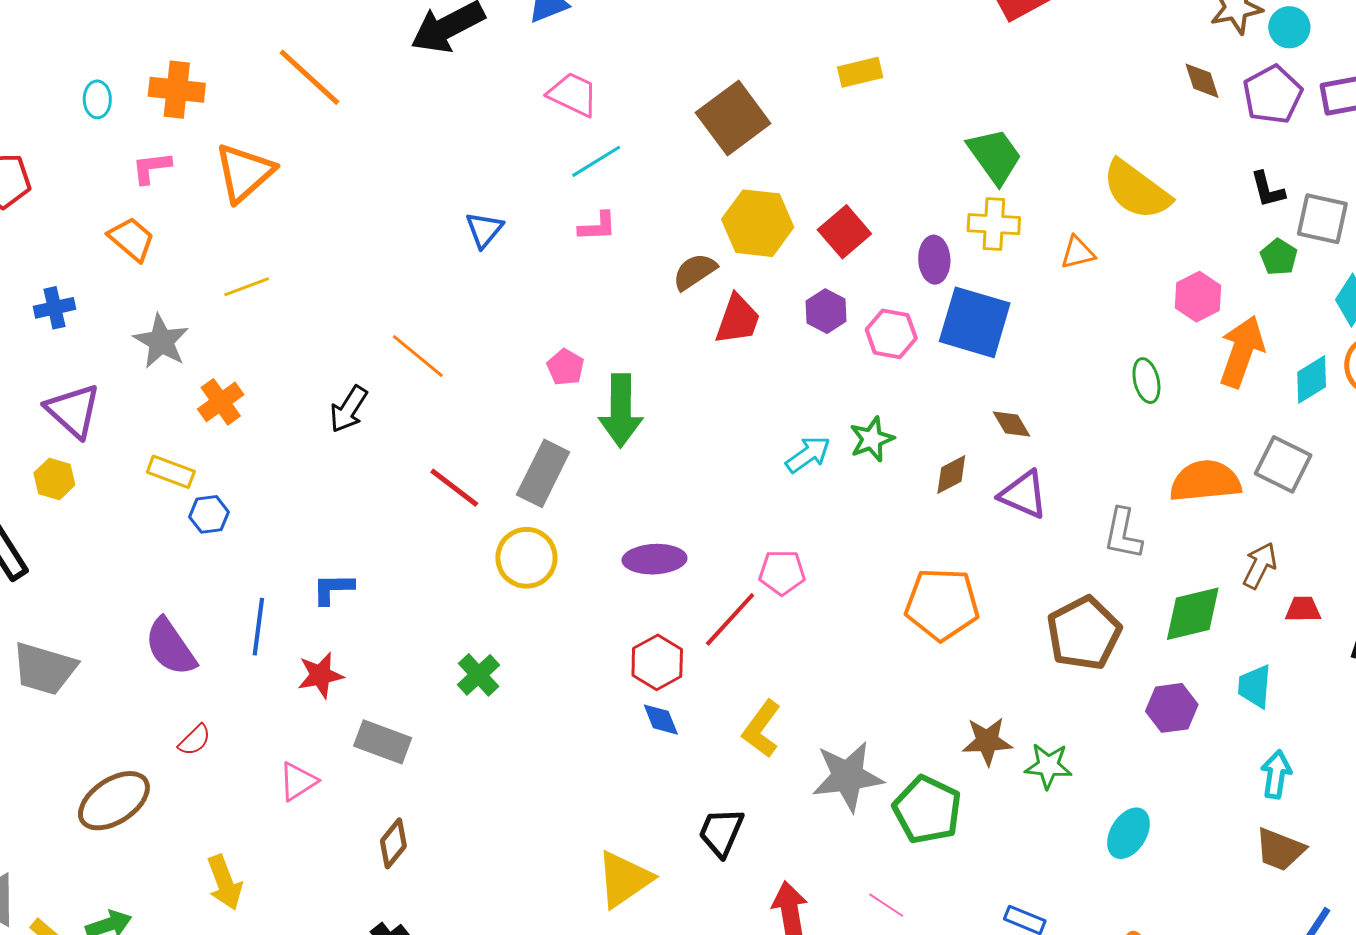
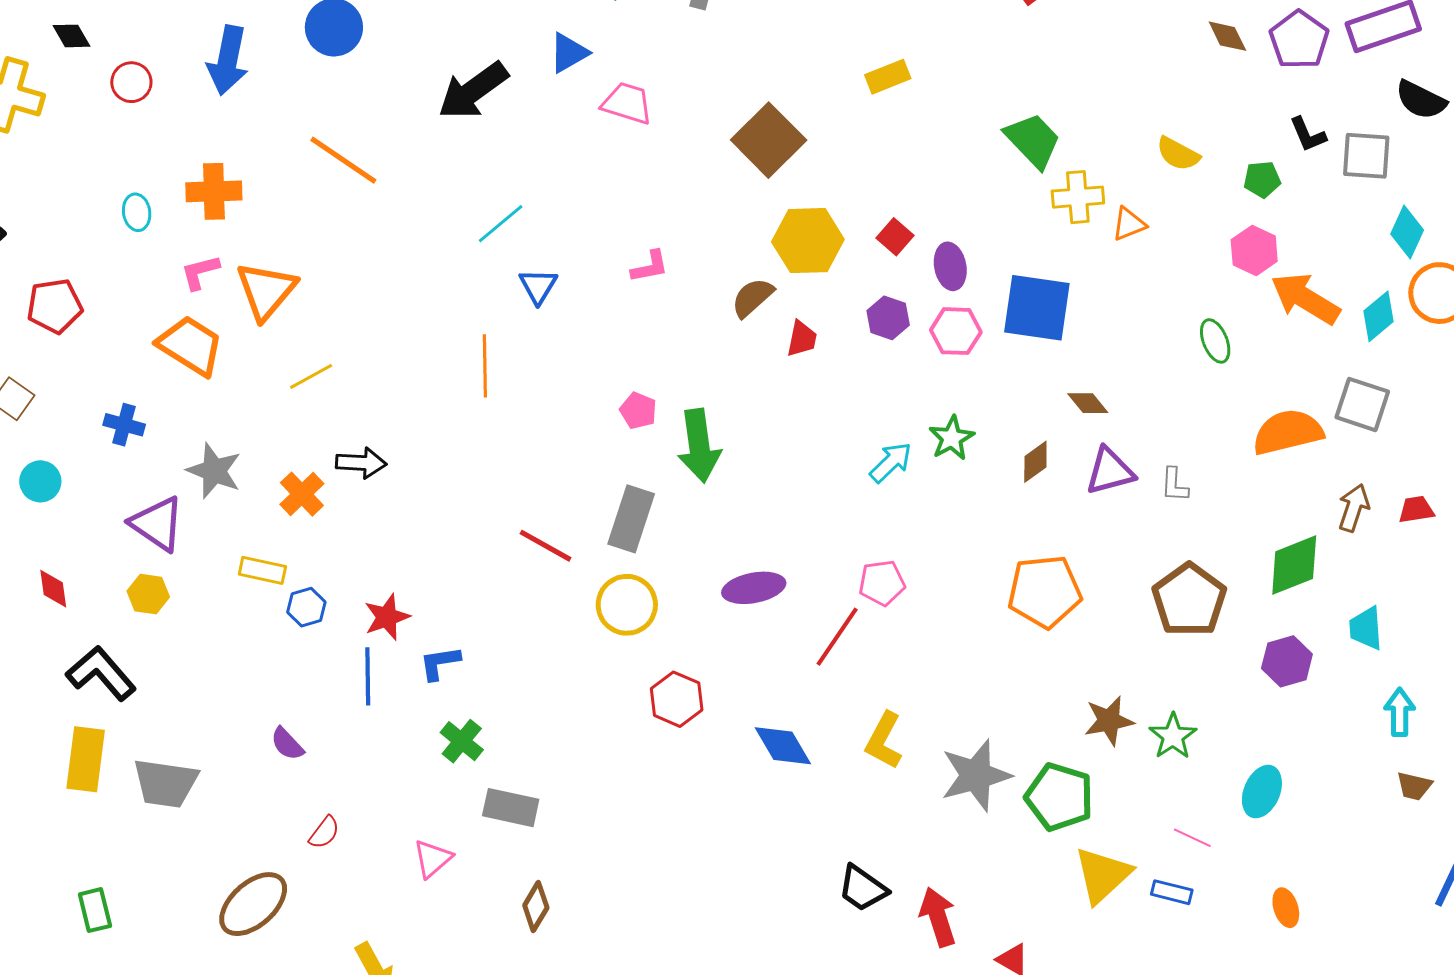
pink trapezoid: (573, 94) -> (627, 103), moved
cyan line: (596, 161) -> (501, 224), moved
orange triangle: (244, 173) -> (266, 291), moved
yellow semicircle: (1136, 190) -> (1178, 154), size x0.6
yellow cross: (994, 224) -> (1078, 197), moved
red square: (844, 232) -> (895, 237), size x0.7
orange trapezoid: (131, 239) -> (190, 346), size x1.4
green pentagon: (1279, 257) -> (1262, 179), moved, turned -30
purple ellipse: (934, 260) -> (950, 266), moved
blue cross: (55, 308) -> (124, 425), turned 36
red trapezoid: (738, 319) -> (802, 339), size x0.7
gray star: (161, 341) -> (214, 471), moved
orange arrow: (1242, 352) -> (1305, 299), turned -70
orange line: (418, 356) -> (485, 366), moved, turned 58
black arrow: (349, 409) -> (361, 463), moved, turned -111
purple triangle: (1024, 495) -> (1110, 471), turned -30
gray L-shape: (1123, 534) -> (1174, 485), moved, size x0.7
red trapezoid: (1303, 609) -> (1416, 509), moved
blue line: (258, 627) -> (368, 676), moved
purple semicircle: (170, 647) -> (287, 744), size x0.6
red hexagon: (657, 662) -> (677, 699), moved
red star: (320, 675) -> (387, 617), moved
green cross: (479, 675) -> (462, 741), moved
blue diamond: (661, 720) -> (783, 746), size x1.5
green star: (1048, 766) -> (1173, 736), turned -30
black trapezoid: (721, 832) -> (863, 888), moved, turned -70
brown trapezoid: (1280, 850) -> (1414, 786), size x0.7
yellow triangle: (624, 879) -> (1103, 875), moved
pink line: (886, 905) -> (1192, 838), moved

